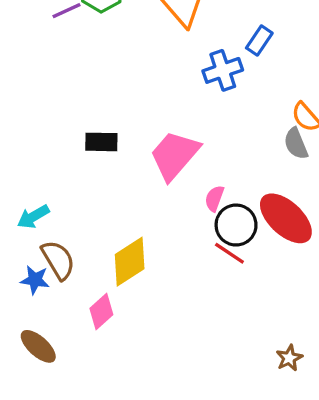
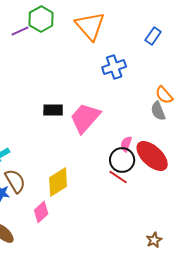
blue rectangle: (259, 41) -> (153, 36), moved
black rectangle: (101, 142) -> (53, 110), moved
pink semicircle: (214, 198) -> (126, 144), moved

